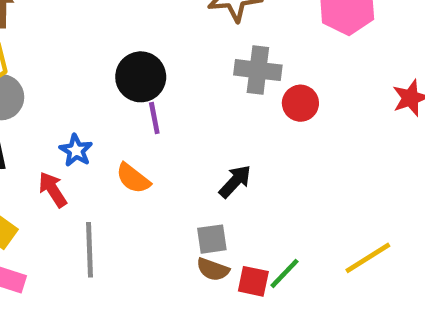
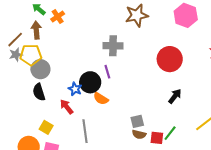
gray cross: (258, 70) -> (113, 46), moved
black circle: (141, 77) -> (90, 82), moved
red circle: (300, 103) -> (170, 59), size x1.6
black arrow: (235, 181) -> (175, 96), moved

